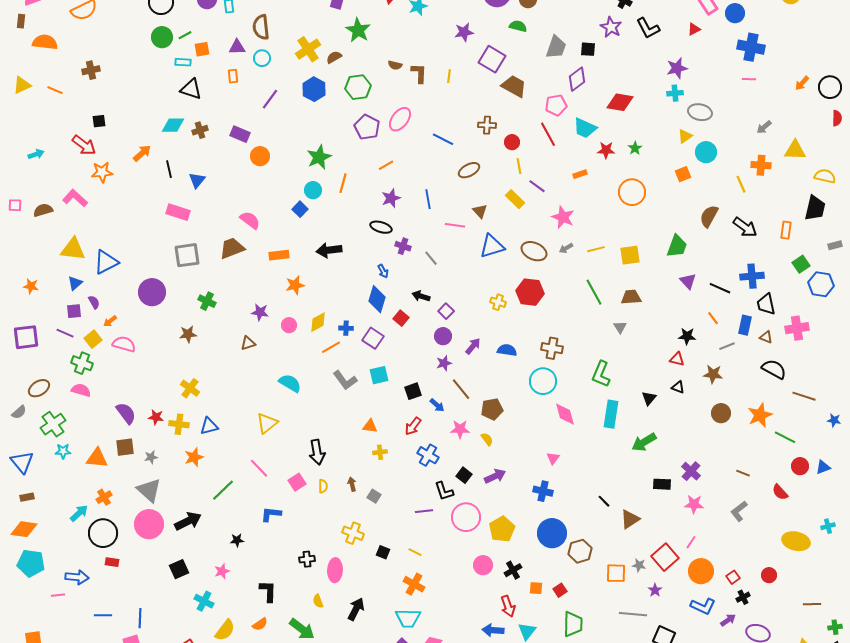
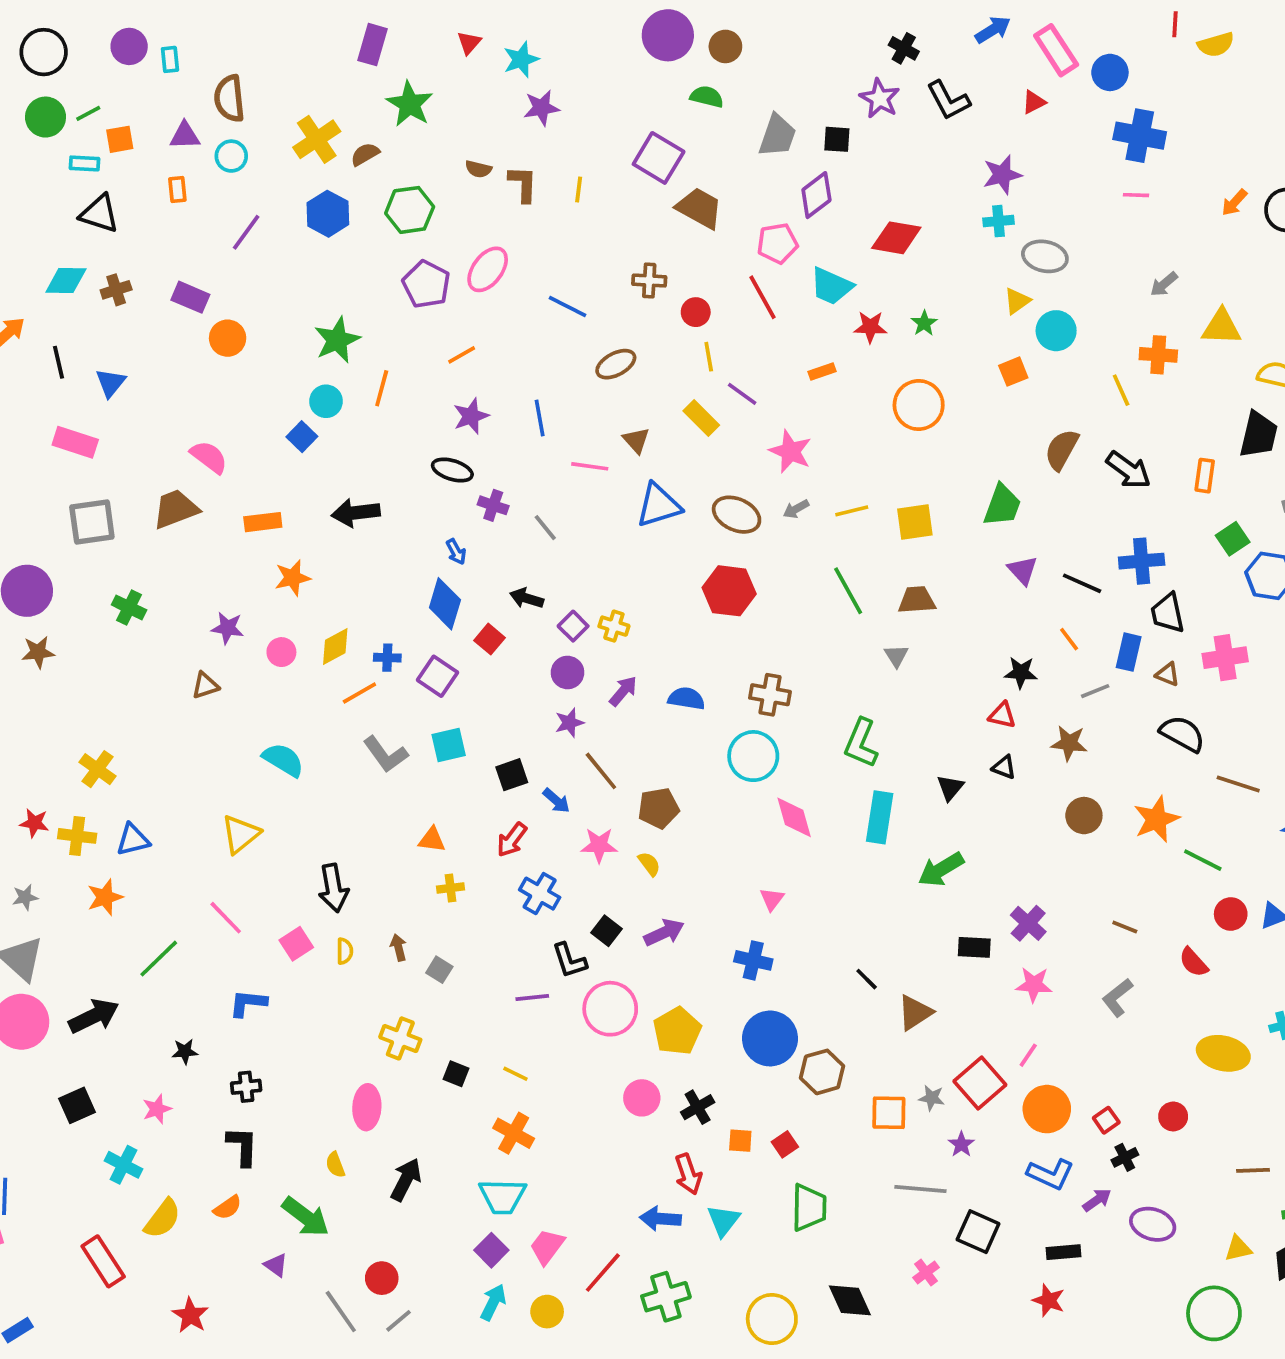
purple star: (464, 32) -> (541, 108), moved
yellow cross: (498, 302) -> (614, 626), moved
brown star: (188, 334) -> (38, 652), moved
black cross: (307, 559) -> (246, 1087), moved

